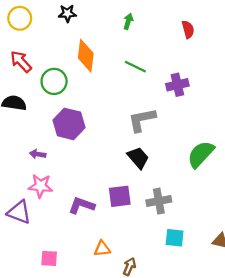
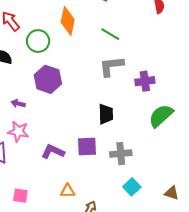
purple cross: (177, 85) -> (145, 81), moved
gray L-shape: (142, 120) -> (111, 66), moved
black trapezoid: (138, 158) -> (106, 114), turned 35
cyan square: (175, 238) -> (132, 187), turned 36

